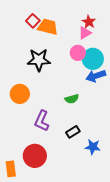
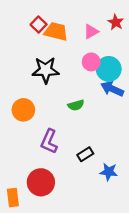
red star: (89, 22) -> (116, 22), moved
pink triangle: (85, 33) -> (91, 32), moved
blue arrow: (96, 76) -> (112, 89), turned 42
green semicircle: (72, 99) -> (76, 105), moved

